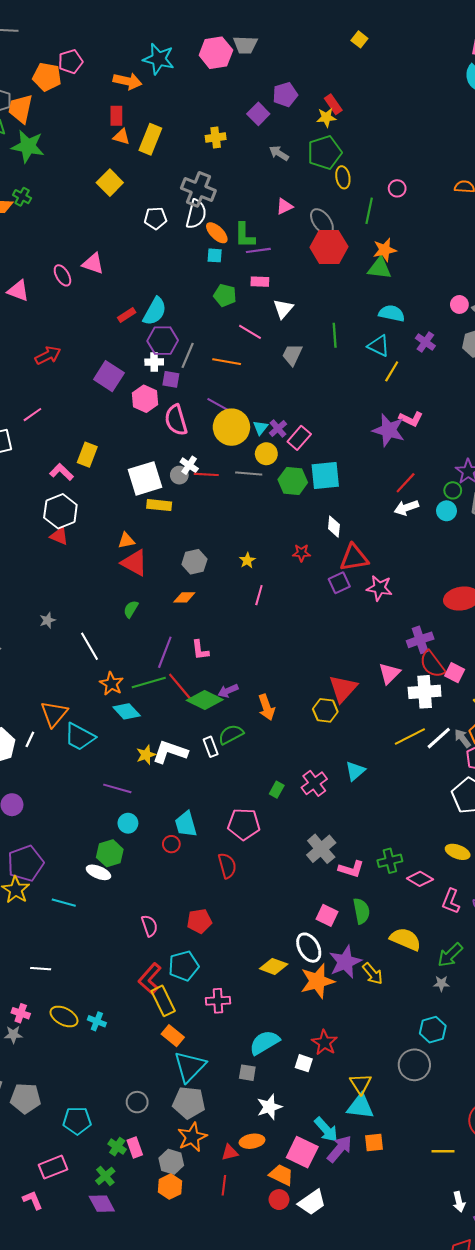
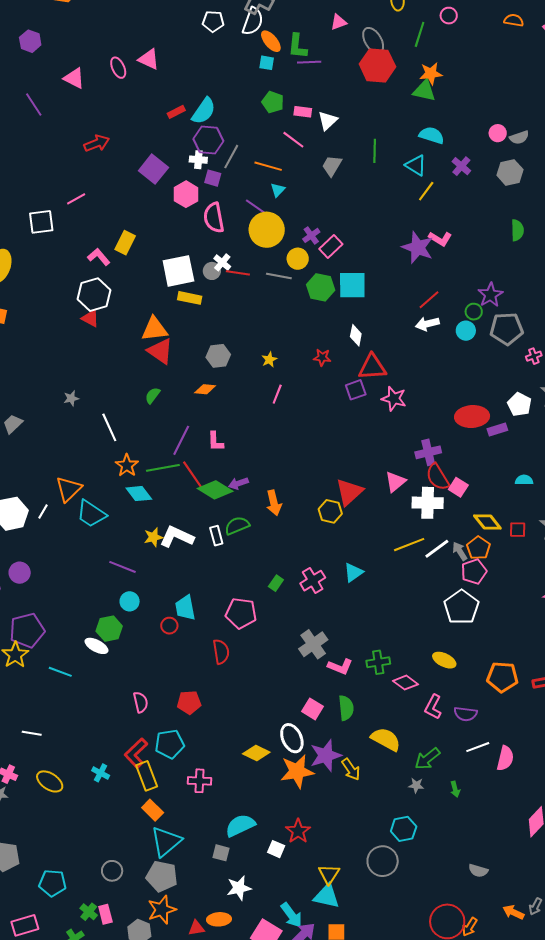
pink rectangle: (260, 282) -> (303, 112), moved
cyan triangle: (260, 428) -> (278, 190), moved
orange triangle: (126, 541) -> (155, 329), size x1.6
cyan cross: (97, 1021) -> (101, 773), moved

